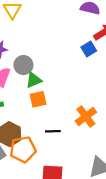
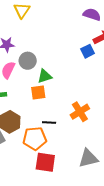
green triangle: (34, 80) -> (45, 76), moved
orange pentagon: (23, 149) -> (35, 139), moved

